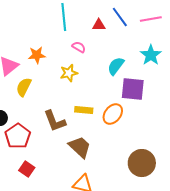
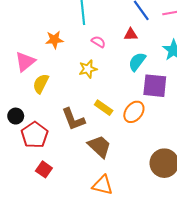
red triangle: (99, 25) -> (131, 34), moved
orange star: (37, 55) -> (54, 40), moved
yellow rectangle: (84, 110) -> (104, 108), turned 30

